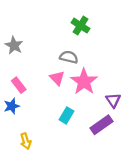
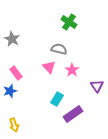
pink star: (84, 82) -> (72, 70), size x0.6
purple rectangle: (102, 125) -> (73, 114), moved
yellow arrow: (26, 141) -> (14, 125), moved

